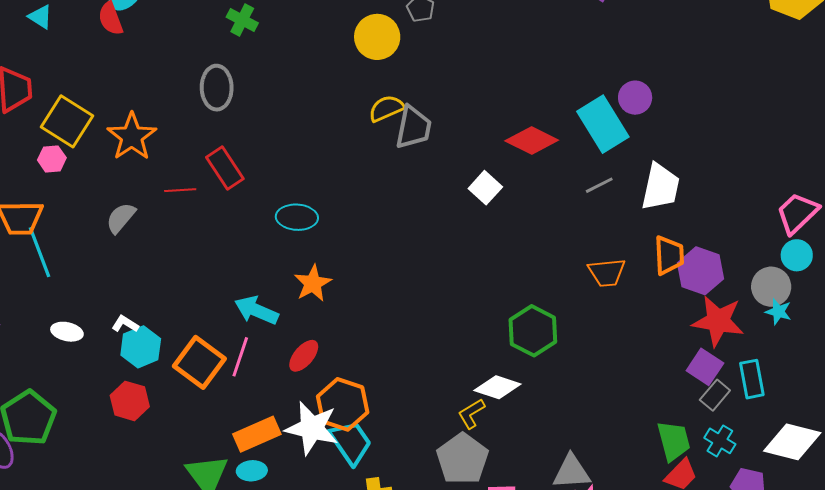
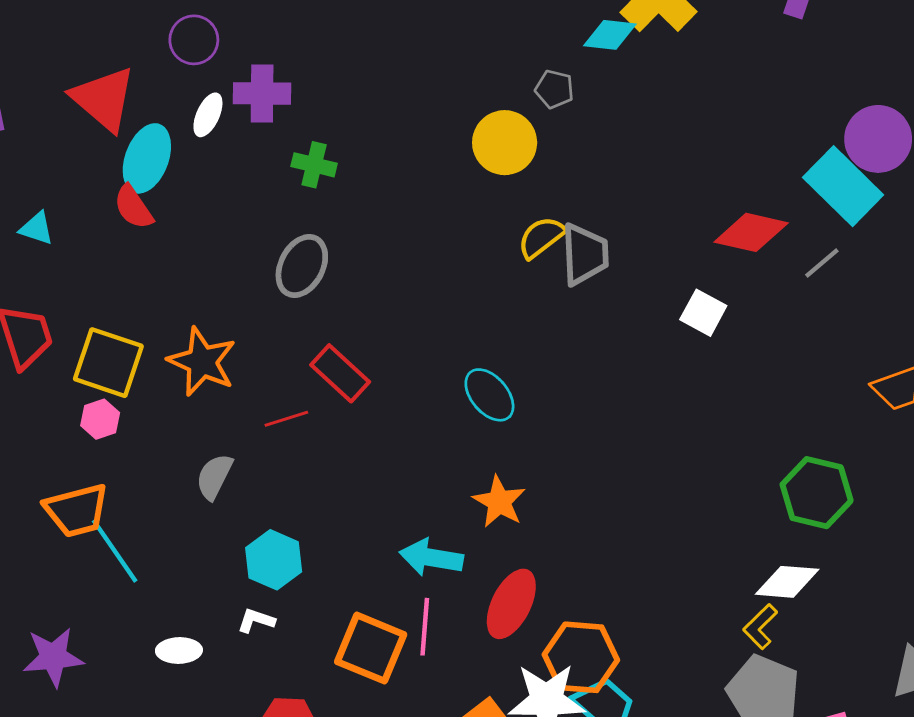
gray ellipse: (217, 88) -> (302, 266), turned 42
purple circle: (635, 98) -> (878, 139), size x1.4
gray line: (599, 185) -> (822, 263), moved
cyan ellipse: (297, 217) -> (489, 395), moved, turned 60
cyan hexagon: (141, 347) -> (274, 560), moved
red ellipse: (304, 356) -> (511, 604), size x1.4

